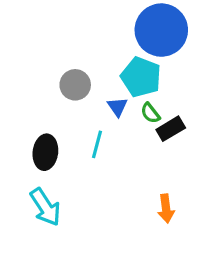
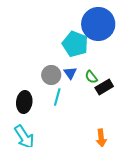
cyan pentagon: (141, 77) -> (75, 44), moved
gray circle: (75, 85) -> (51, 75), moved

